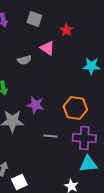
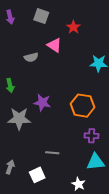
gray line: (50, 136) -> (52, 153), moved
purple cross: (84, 138) -> (92, 136), size x0.6
white square: (19, 182) -> (37, 175), moved

